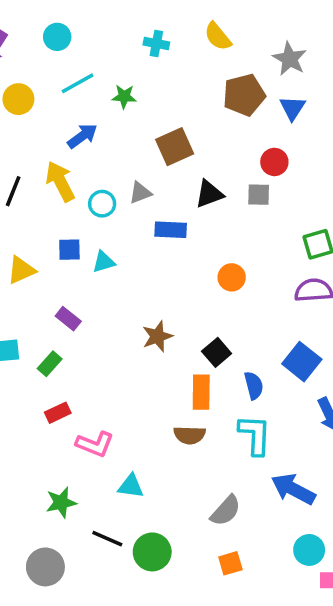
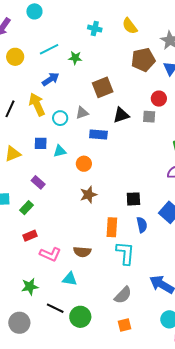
cyan circle: (57, 37) -> (34, 11), moved
orange circle: (232, 277) -> (84, 164), moved
black square: (217, 352) -> (133, 199), moved, turned 35
brown semicircle: (190, 435) -> (82, 252), moved
cyan L-shape: (255, 435) -> (125, 253), moved

